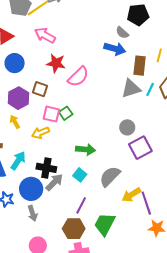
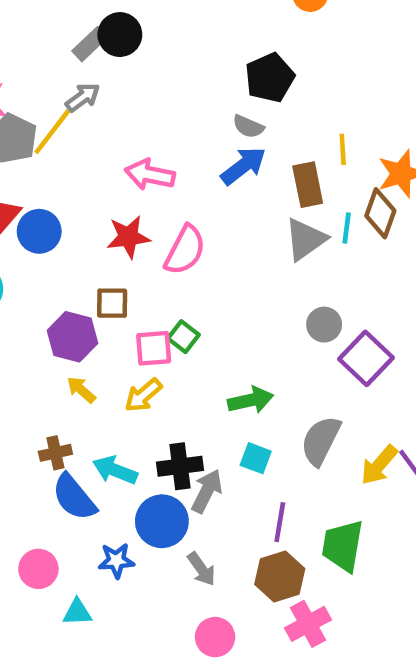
pink arrow: (45, 35) -> (150, 175), moved
blue arrow: (115, 49) -> (243, 166), turned -35
blue circle: (15, 63) -> (39, 231), moved
cyan arrow: (18, 161) -> (115, 470), turned -84
gray arrow: (33, 213) -> (202, 569), moved

